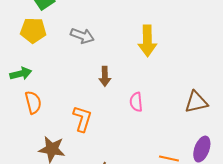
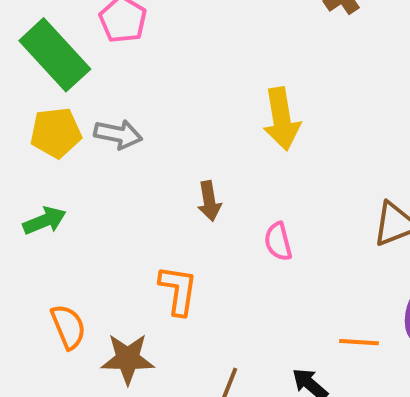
gray arrow: (82, 36) -> (118, 134), moved
orange semicircle: (33, 102) -> (68, 327), moved

